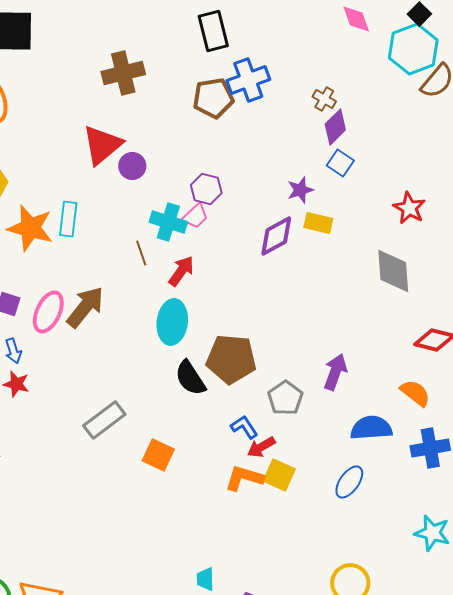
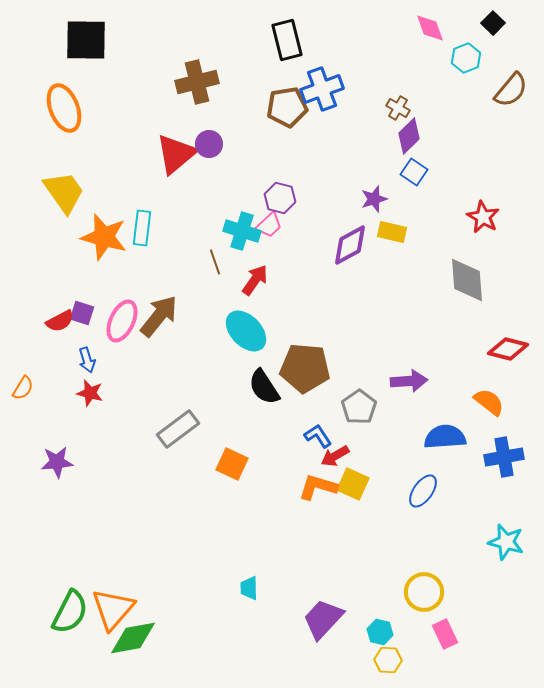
cyan hexagon: (413, 49) -> (466, 58), moved, size x0.6
purple circle: (132, 166) -> (209, 144), moved
cyan ellipse: (172, 322) -> (246, 331), turned -51
purple arrow: (335, 372) -> (409, 381), turned 66
cyan trapezoid: (205, 579) -> (249, 588), moved

